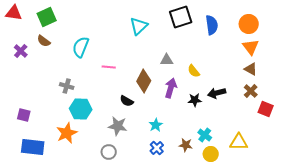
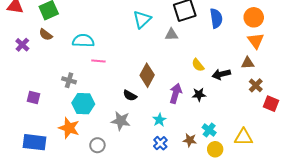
cyan semicircle: (81, 47) -> (83, 41), turned 70
gray triangle: (167, 60) -> (172, 35), moved
pink line: (109, 67) -> (98, 61), moved
brown triangle: (251, 69) -> (248, 63), moved, turned -32
purple arrow: (171, 88) -> (176, 93), moved
black arrow: (217, 93) -> (221, 74), moved
purple square: (24, 115) -> (33, 98), moved
orange star: (67, 133) -> (69, 128), turned -30
gray circle: (109, 152) -> (97, 145), moved

